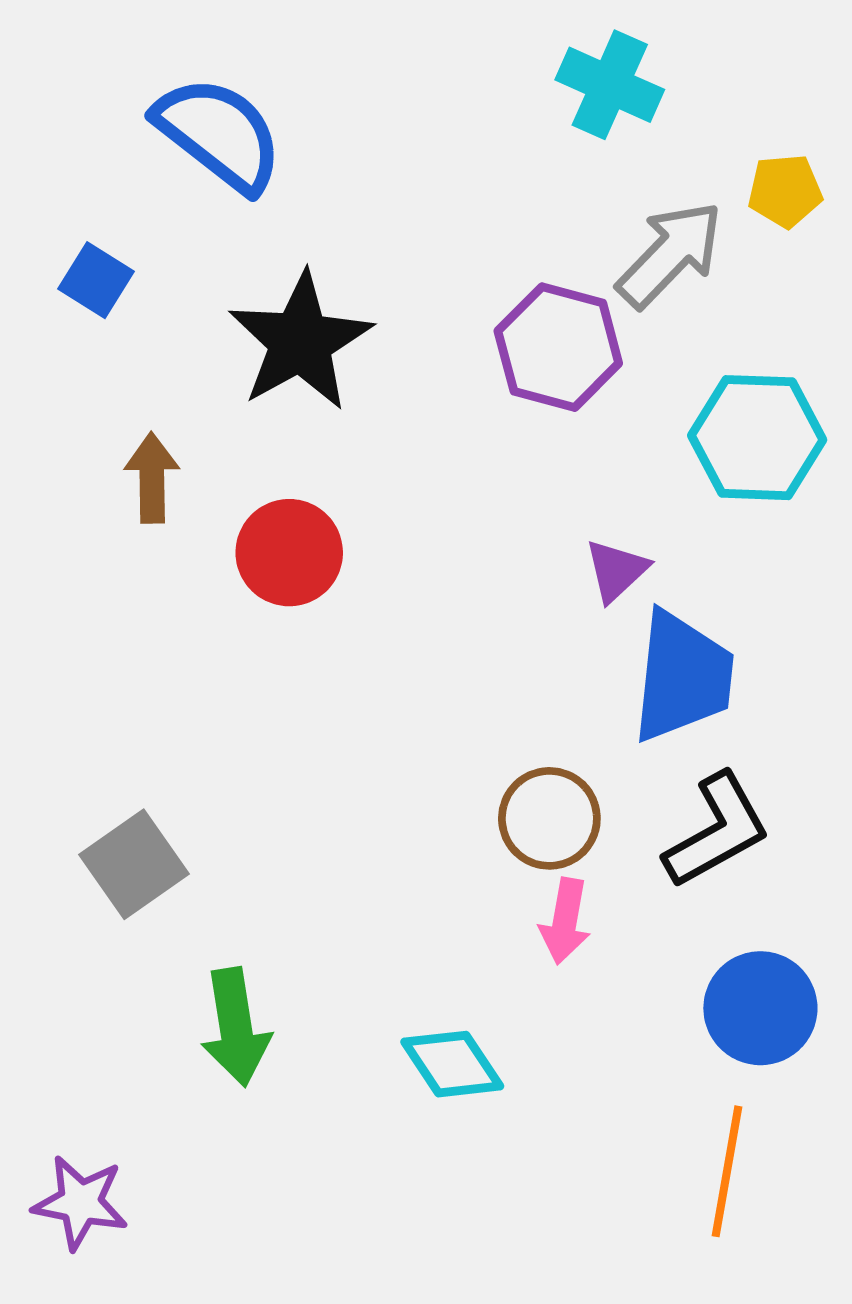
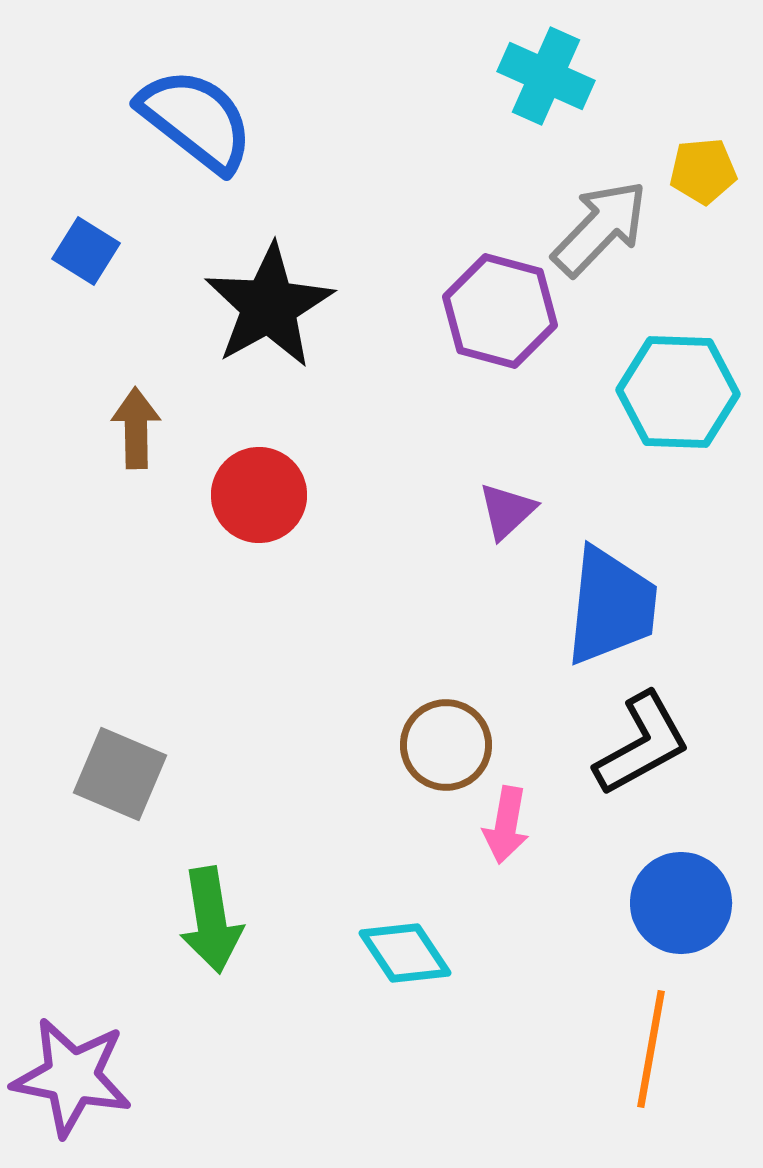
purple triangle: (616, 570) -> (507, 511), moved
brown circle: (549, 818) -> (446, 745), moved
gray square: (134, 864) -> (120, 774), turned -32
purple star: (80, 1203) -> (72, 1077), size x1.4

